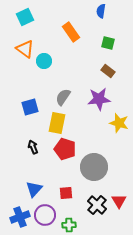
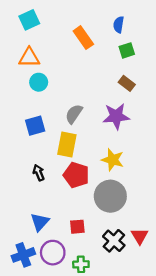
blue semicircle: (101, 11) -> (119, 25), moved
green square: (108, 43) -> (127, 50), turned -32
orange triangle: (25, 49) -> (29, 58), turned -36
cyan circle: (44, 61) -> (39, 82), moved
yellow star: (119, 123) -> (113, 160), moved

